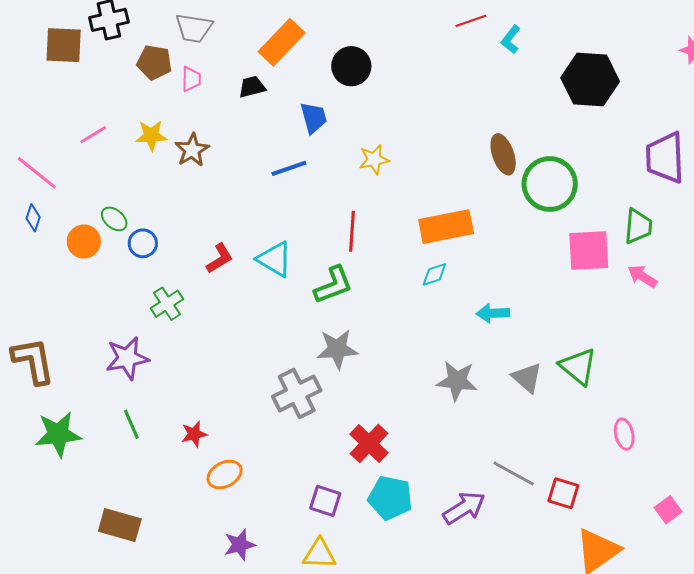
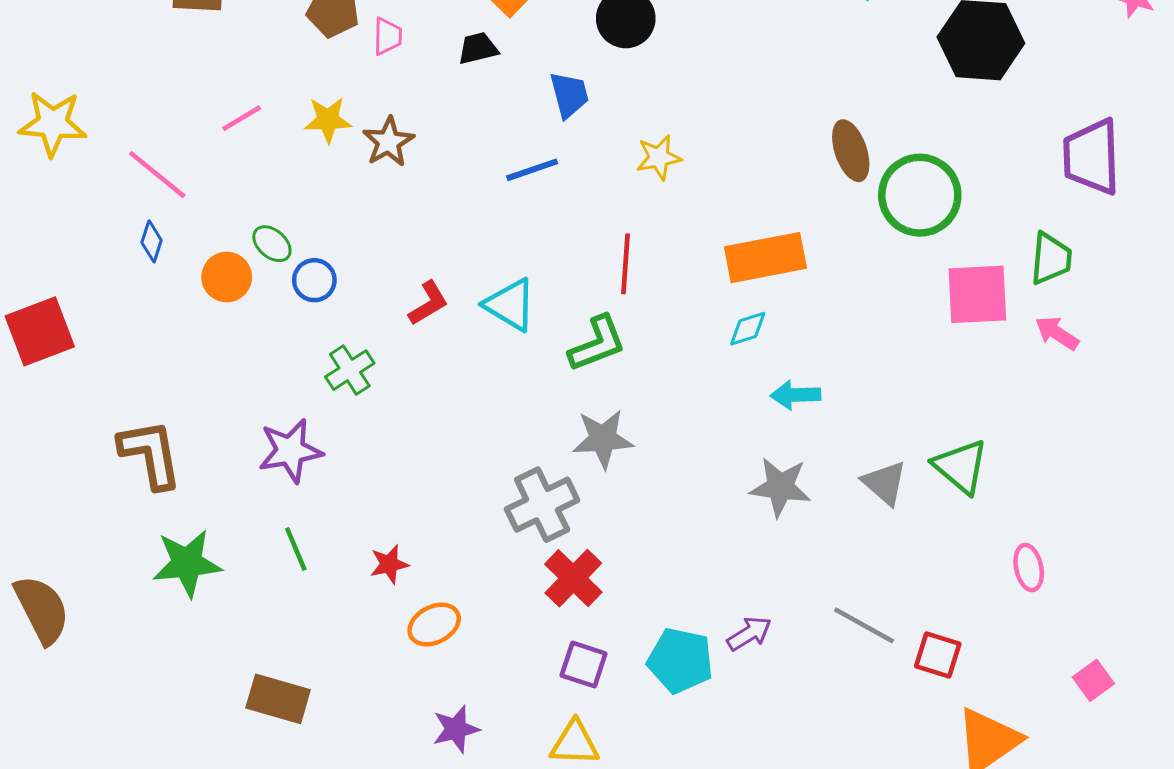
cyan arrow: (493, 313) -> (795, 395), moved
red cross: (369, 444) -> (573, 578), moved
purple arrow: (464, 508) -> (749, 634), moved, size x0.7

